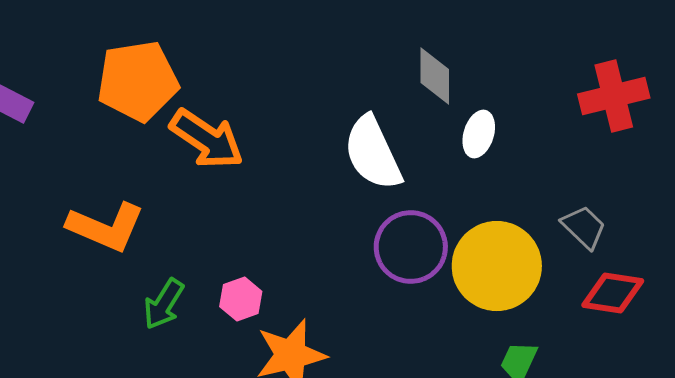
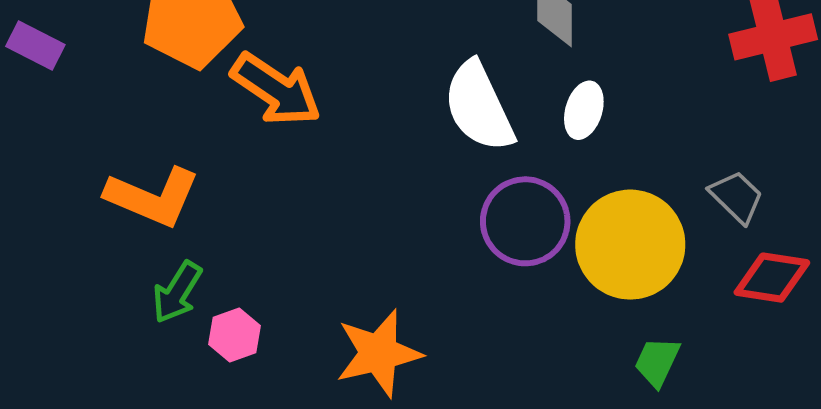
white ellipse: (479, 134) -> (584, 110), moved
pink hexagon: (241, 299) -> (235, 335), moved
green arrow: (164, 304) -> (177, 292), moved

